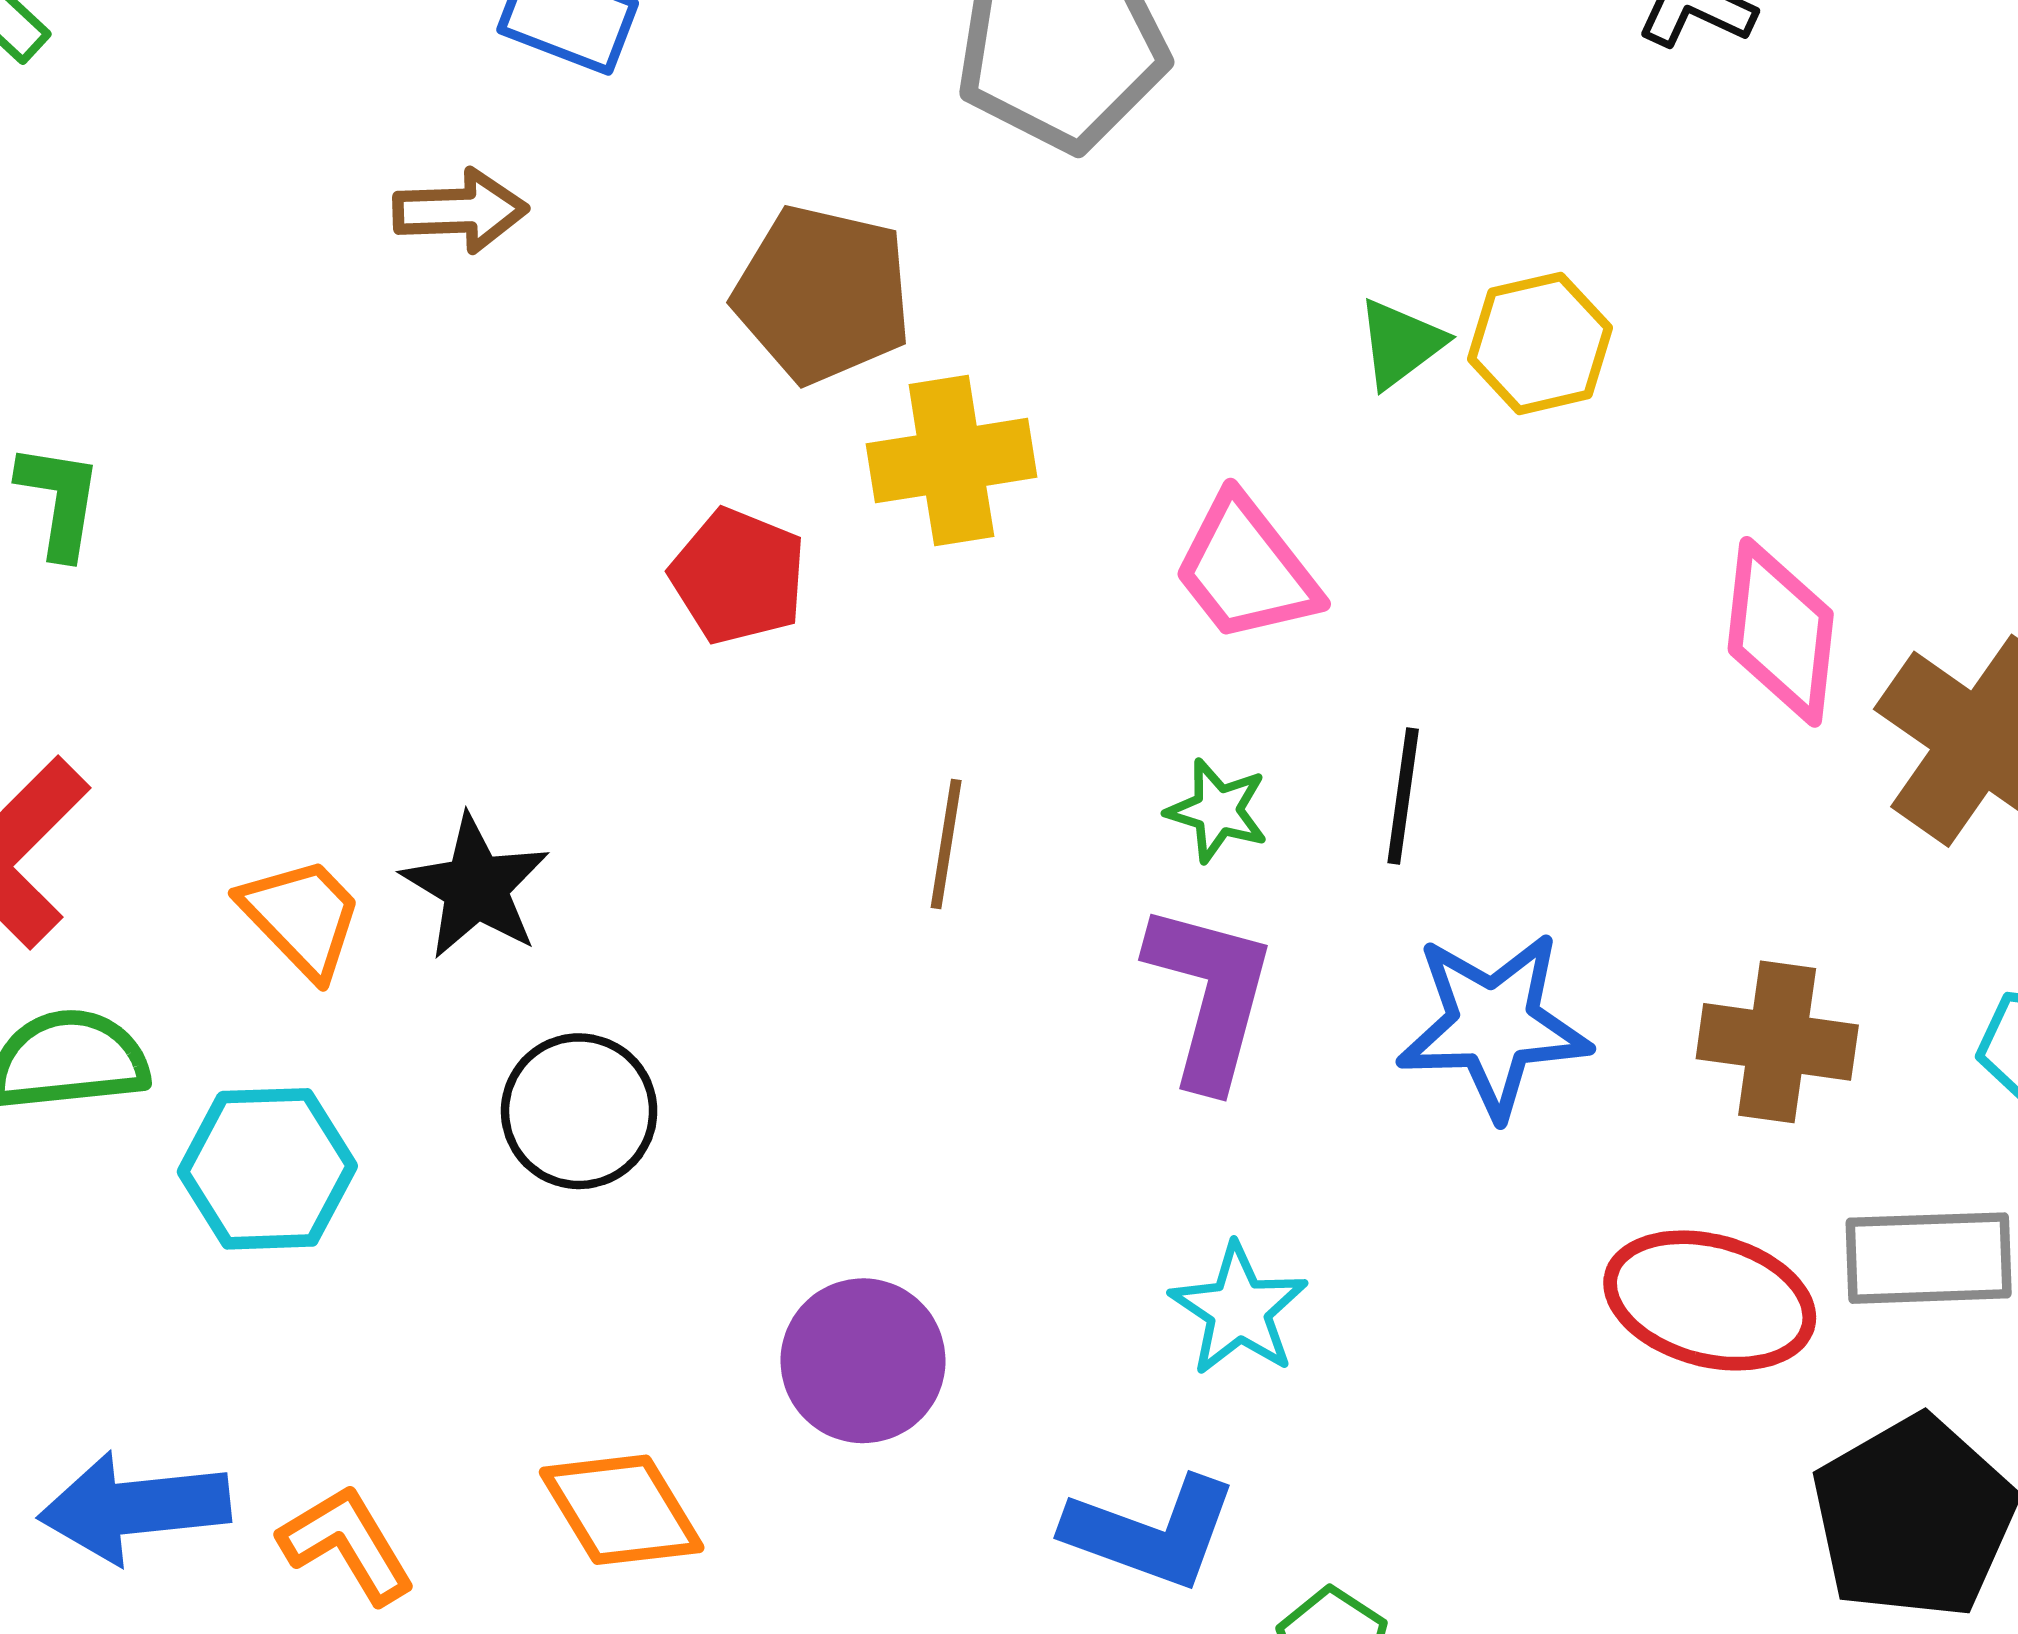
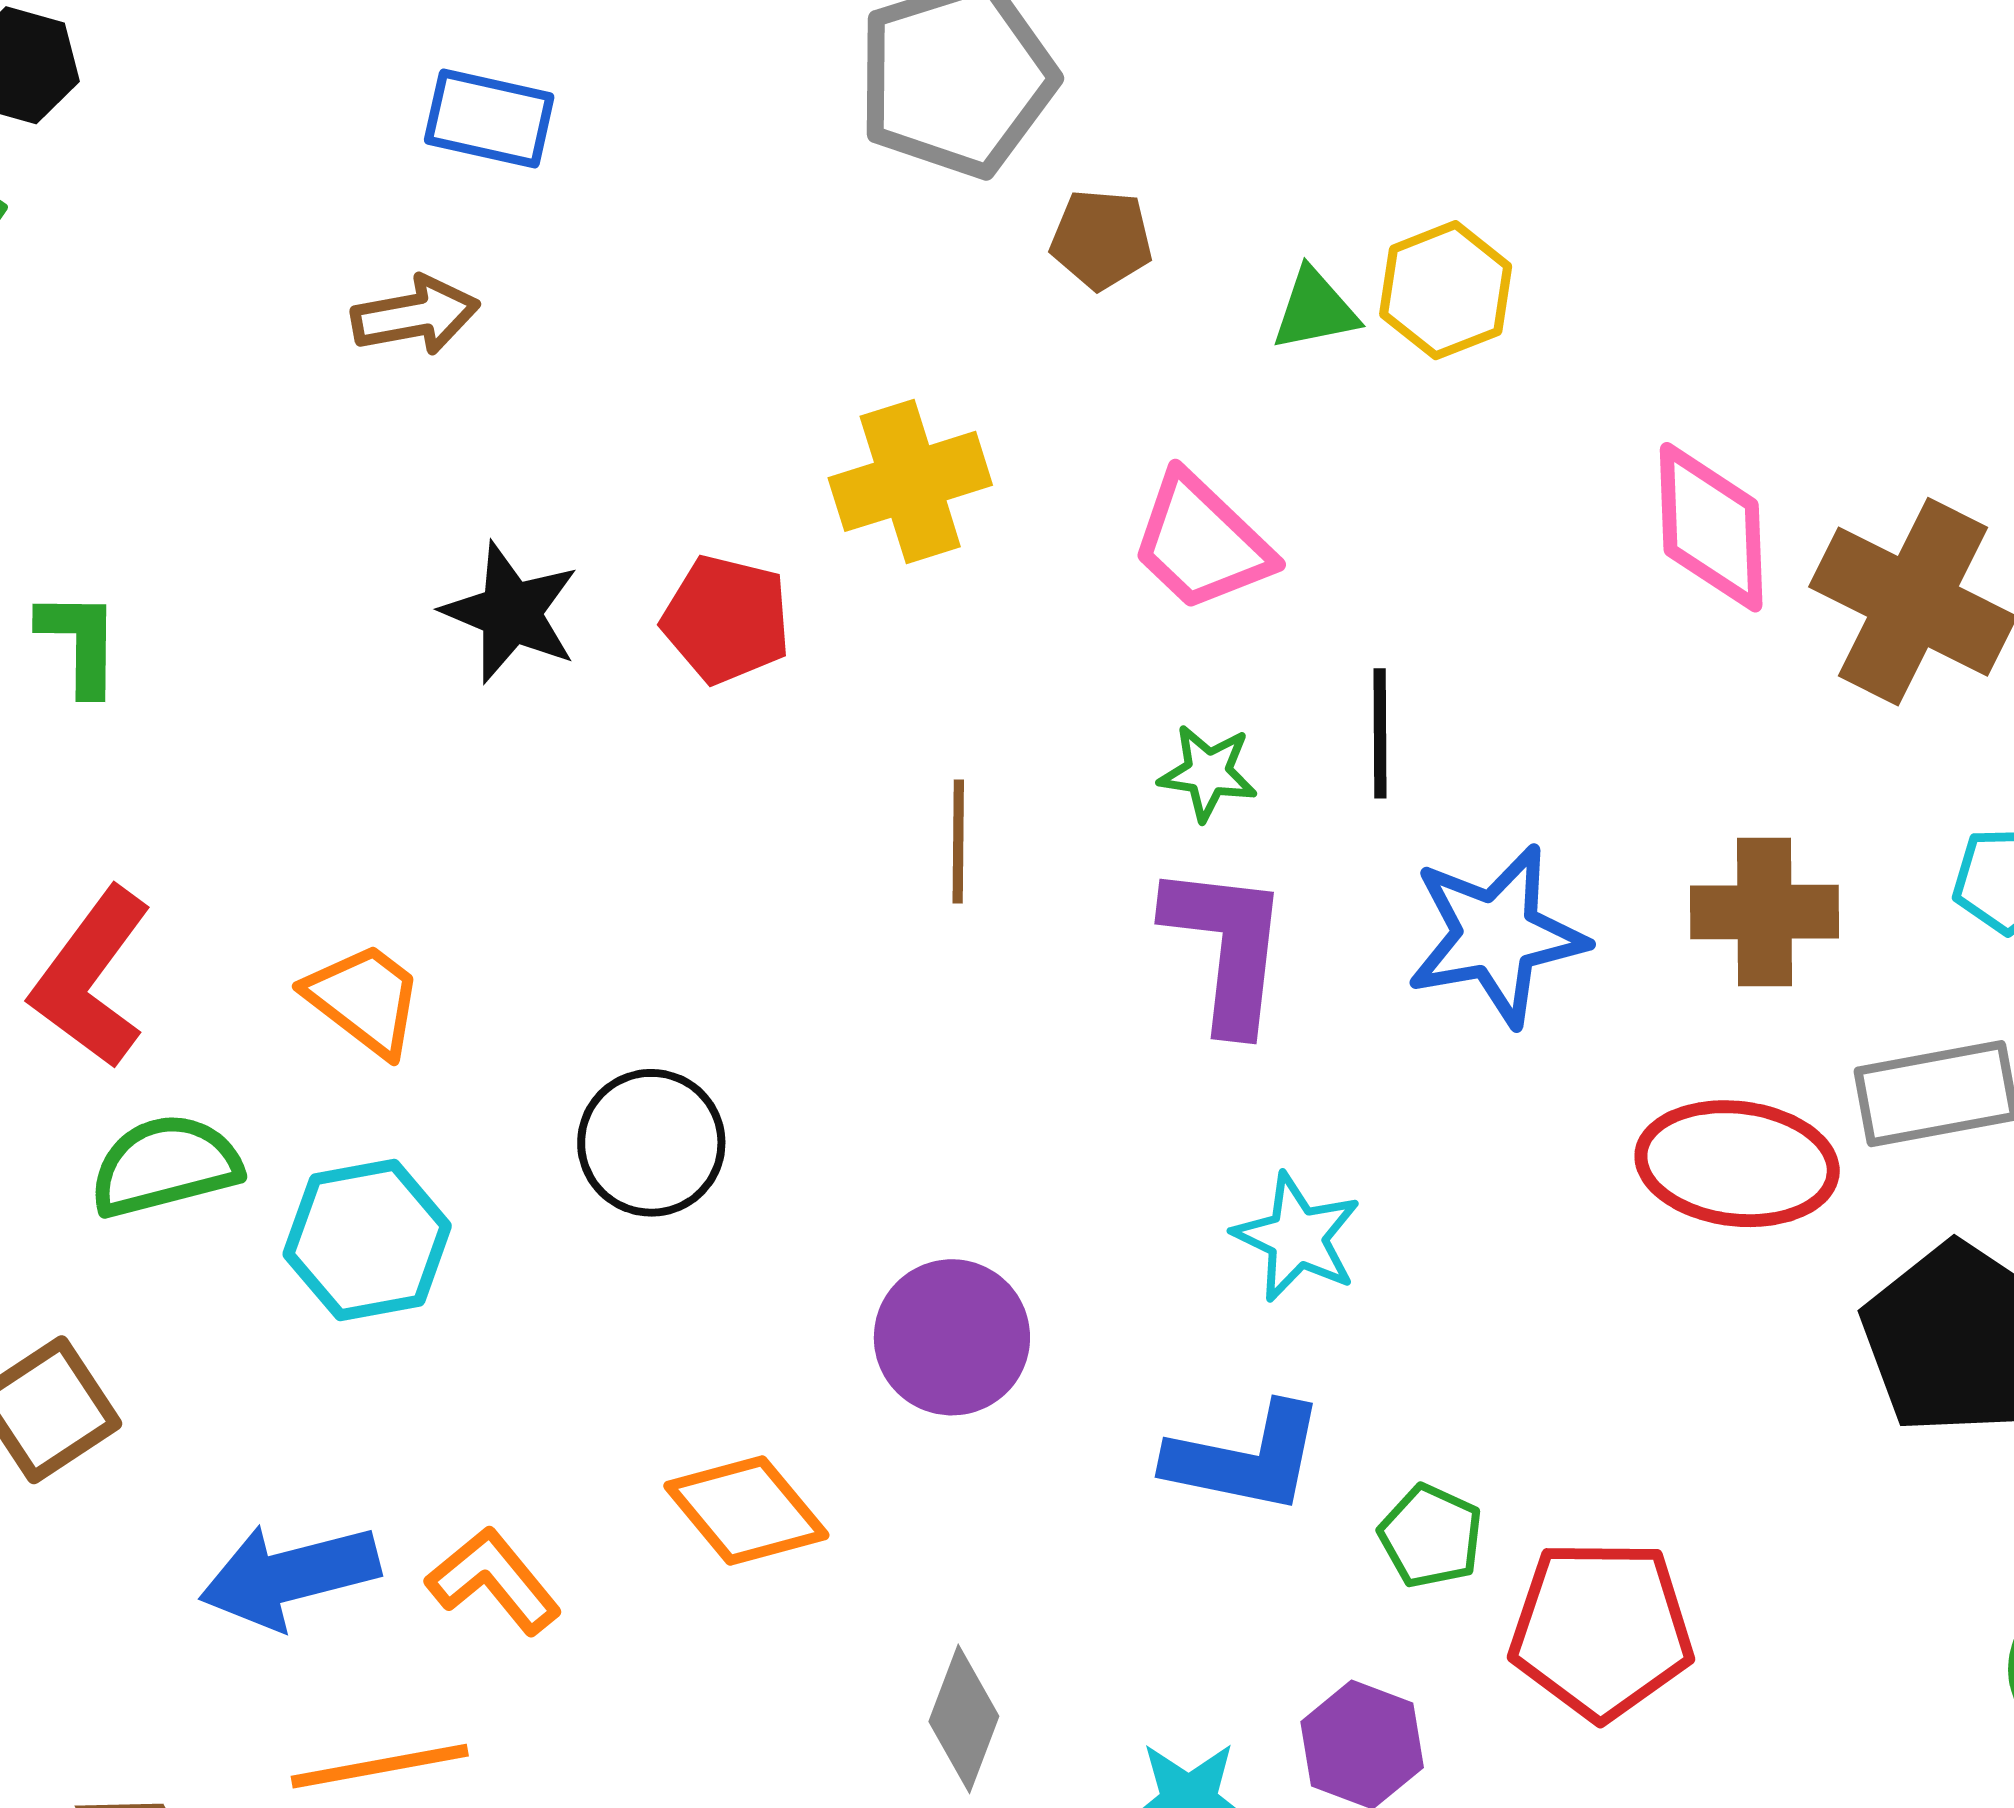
brown pentagon: (823, 294) -> (1101, 239), moved, size x0.6
green triangle: (1400, 343) -> (1315, 310), turned 34
black star: (476, 887) -> (511, 613), moved

